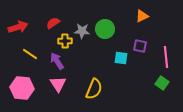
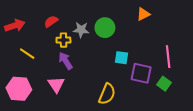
purple square: (140, 46) -> (141, 73), moved, size x1.5
purple arrow: (57, 61) -> (66, 61), moved
yellow semicircle: (94, 89) -> (107, 94), moved

